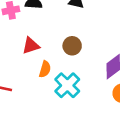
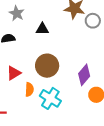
brown circle: (72, 46) -> (47, 66), size x1.5

